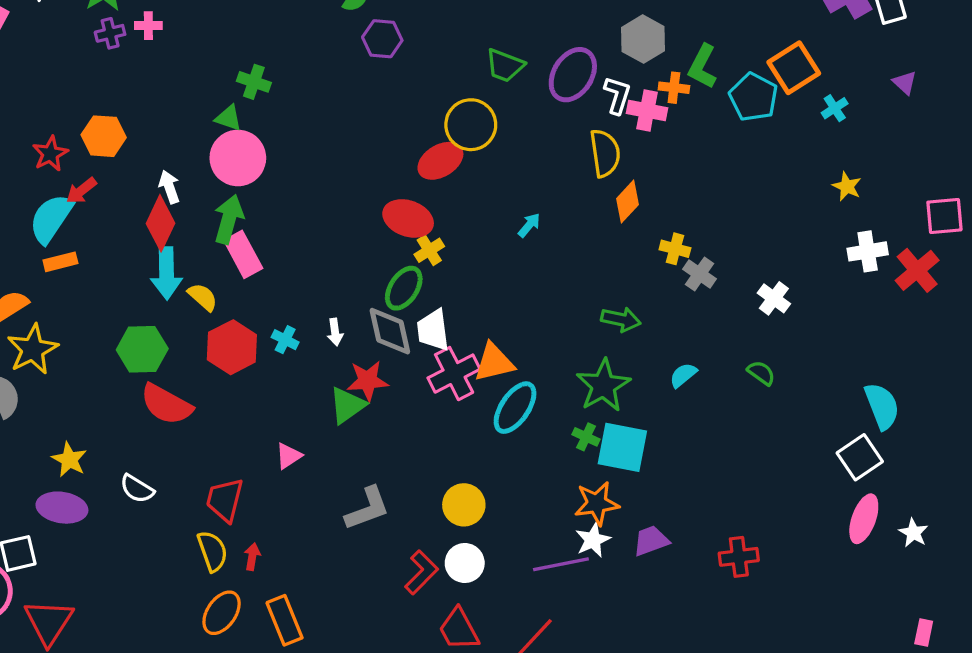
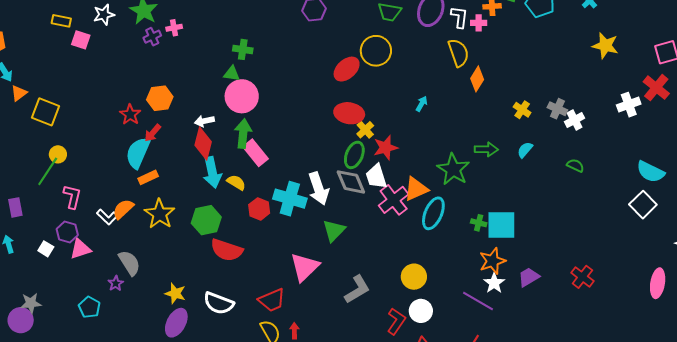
pink cross: (647, 111) -> (479, 23), size x0.7
red ellipse: (440, 161) -> (347, 69), moved
yellow star: (847, 186) -> (605, 46), size x1.5
white arrow: (169, 187) -> (204, 121), turned -72
yellow cross: (675, 249) -> (522, 110), moved, turned 30
white cross: (868, 251) -> (629, 105), moved
gray cross: (700, 274) -> (557, 109), moved
white cross: (774, 298) -> (575, 120), turned 36
white arrow: (335, 332) -> (319, 189), size x2.0
cyan cross: (285, 340) -> (290, 199), size x2.0
red hexagon: (232, 347) -> (259, 209), size x0.7
yellow star: (33, 349) -> (160, 214), moved
cyan semicircle: (683, 375) -> (525, 150), moved
red star: (368, 381) -> (386, 148), moved
green star: (603, 386) -> (453, 169), moved
cyan semicircle: (882, 406) -> (651, 172), turned 148
pink triangle: (288, 456) -> (305, 267), size x1.8
white semicircle: (137, 489) -> (219, 303), size x1.4
red trapezoid: (225, 500) -> (272, 300), turned -116
purple ellipse: (62, 508) -> (176, 323), turned -60
pink ellipse: (864, 519) -> (658, 283), moved
red cross: (739, 557) -> (582, 277), turned -35
purple line: (561, 564) -> (478, 301), turned 52

